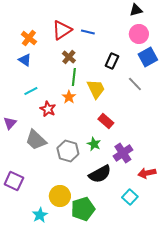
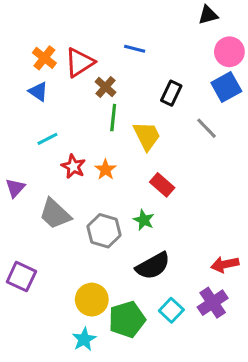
red triangle: (62, 30) -> (80, 62), moved
pink circle: (139, 34) -> (229, 52), moved
orange star: (69, 97) -> (106, 170), moved
purple cross: (123, 153) -> (213, 303), moved
cyan square: (130, 197) -> (171, 310), moved
cyan star: (40, 215) -> (84, 339), moved

